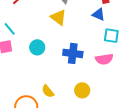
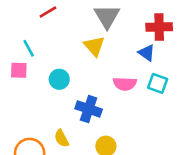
blue cross: (73, 53) -> (89, 109), moved
pink semicircle: (104, 59) -> (125, 84), moved

